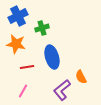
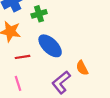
blue ellipse: (52, 57) -> (50, 46), turned -30
pink line: (23, 91) -> (18, 83), turned -48

